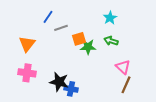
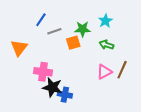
green star: (88, 47) -> (83, 29), moved
pink triangle: (123, 67) -> (104, 72), moved, turned 49
pink cross: (27, 73) -> (43, 72), moved
brown line: (126, 85) -> (122, 70), moved

